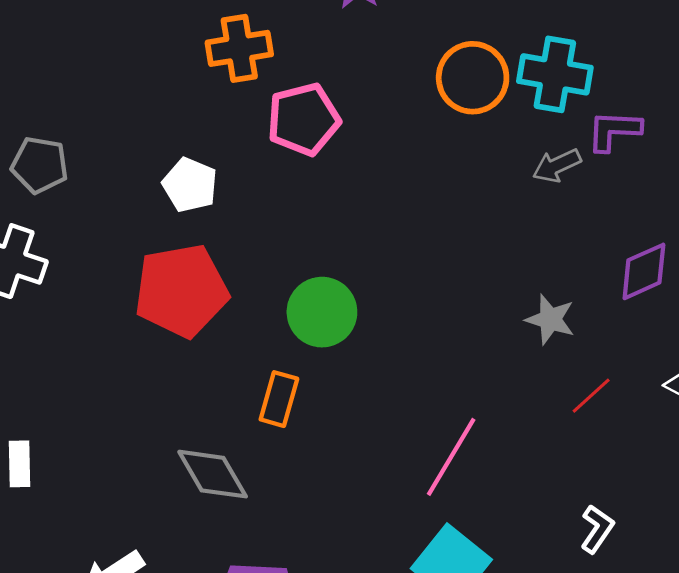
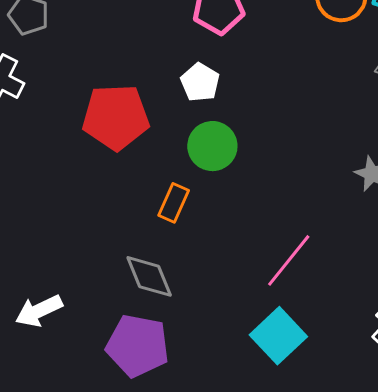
white pentagon: (190, 185) -> (200, 82), moved
gray diamond: (213, 474) -> (149, 276), moved

